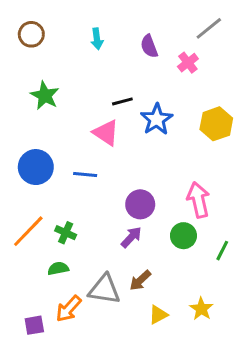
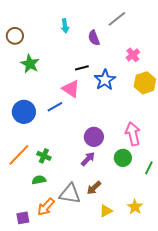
gray line: (209, 28) -> (117, 19), moved
brown circle: (31, 34) -> (15, 36), moved
purple semicircle: (149, 46) -> (94, 38), moved
pink cross: (188, 63) -> (133, 55), moved
blue line: (85, 175) -> (55, 107), moved, turned -35

